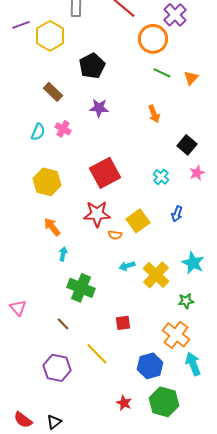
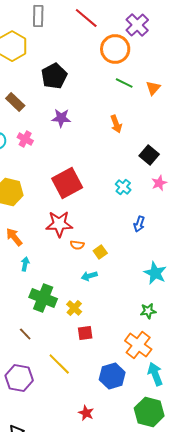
yellow square: (138, 221) -> (100, 252), moved, size x0.6
yellow cross: (156, 275) -> (74, 308), moved, size x0.6
green hexagon: (164, 402) -> (149, 412), moved

